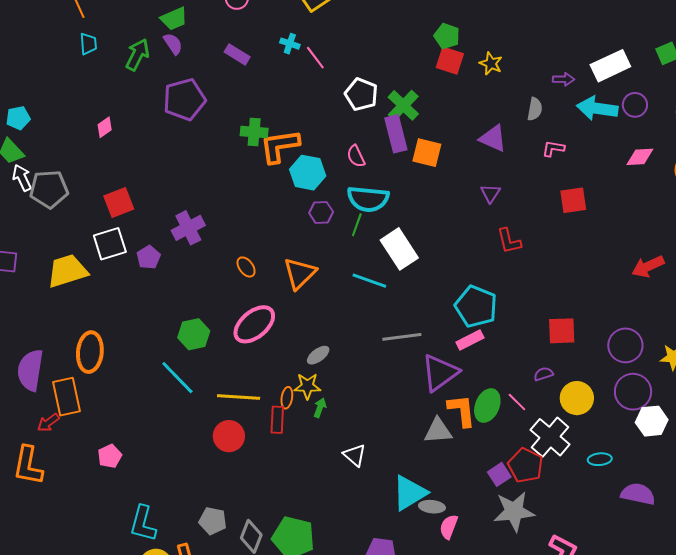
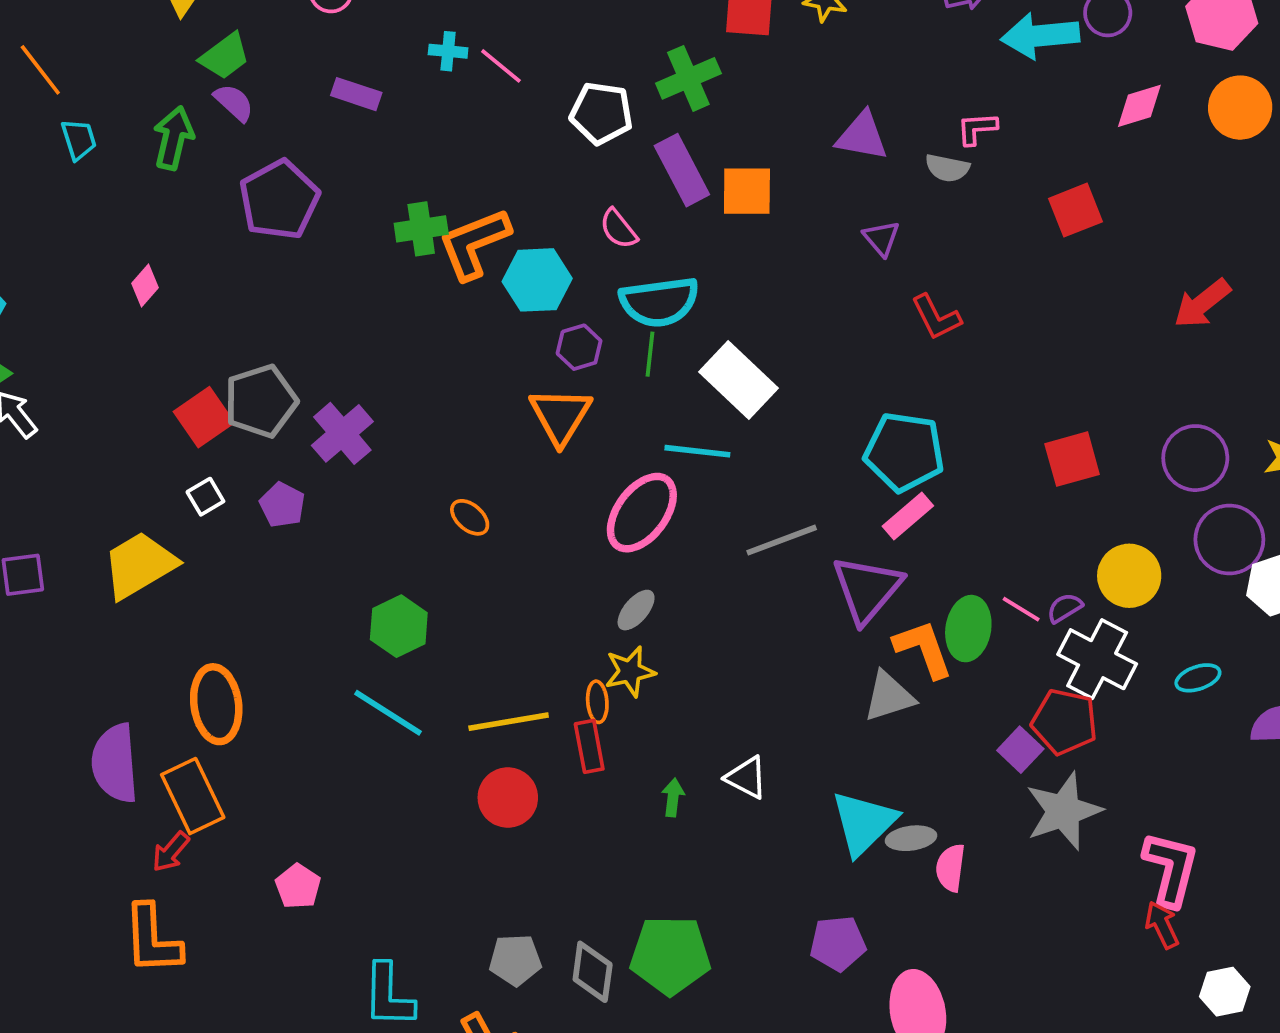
green cross: (403, 105) -> (688, 78), moved, turned 36
gray semicircle: (535, 109) -> (947, 168), moved, turned 105
gray pentagon: (49, 189) -> (261, 401), moved
red square: (573, 200) -> (1076, 210), moved
white square: (110, 244) -> (205, 497), size x0.6
orange ellipse: (246, 267) -> (470, 517), moved
orange triangle: (300, 273) -> (560, 416), moved
pink ellipse: (254, 324) -> (642, 513), moved
purple semicircle: (543, 374) -> (1065, 608), moved
green arrow: (320, 408) -> (673, 797), moved

